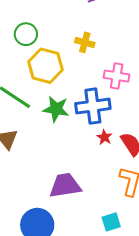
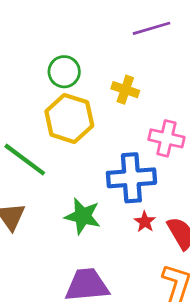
green circle: (26, 34) -> (64, 72), moved
green star: (56, 109) -> (83, 216), moved

